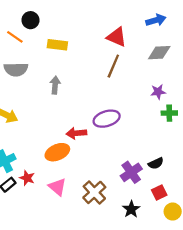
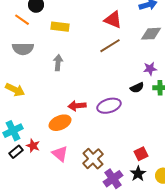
brown line: (113, 66) -> (110, 46), turned 35
purple ellipse: (107, 119) -> (109, 106), moved
black semicircle: (156, 163) -> (137, 88), moved
purple cross: (131, 172) -> (113, 179), moved
red square: (159, 192) -> (141, 154), moved
black star: (131, 209) -> (138, 174), moved

